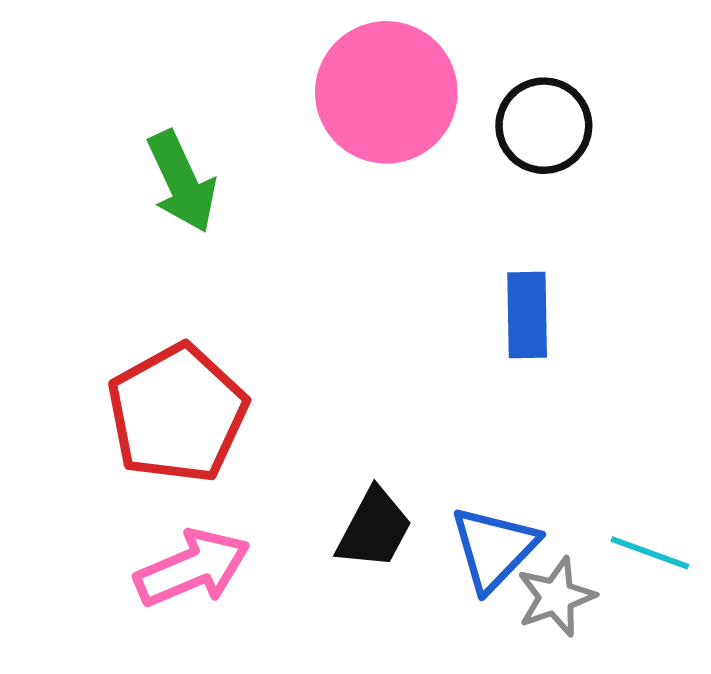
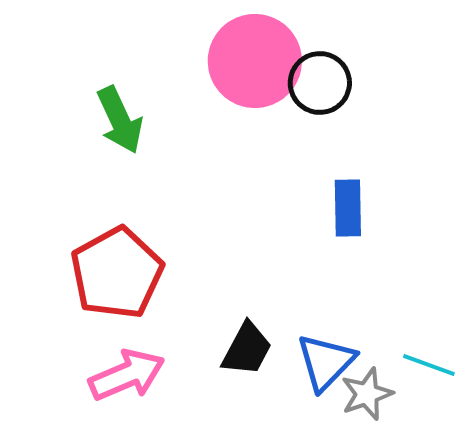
black circle: (544, 126) -> (320, 83), moved

